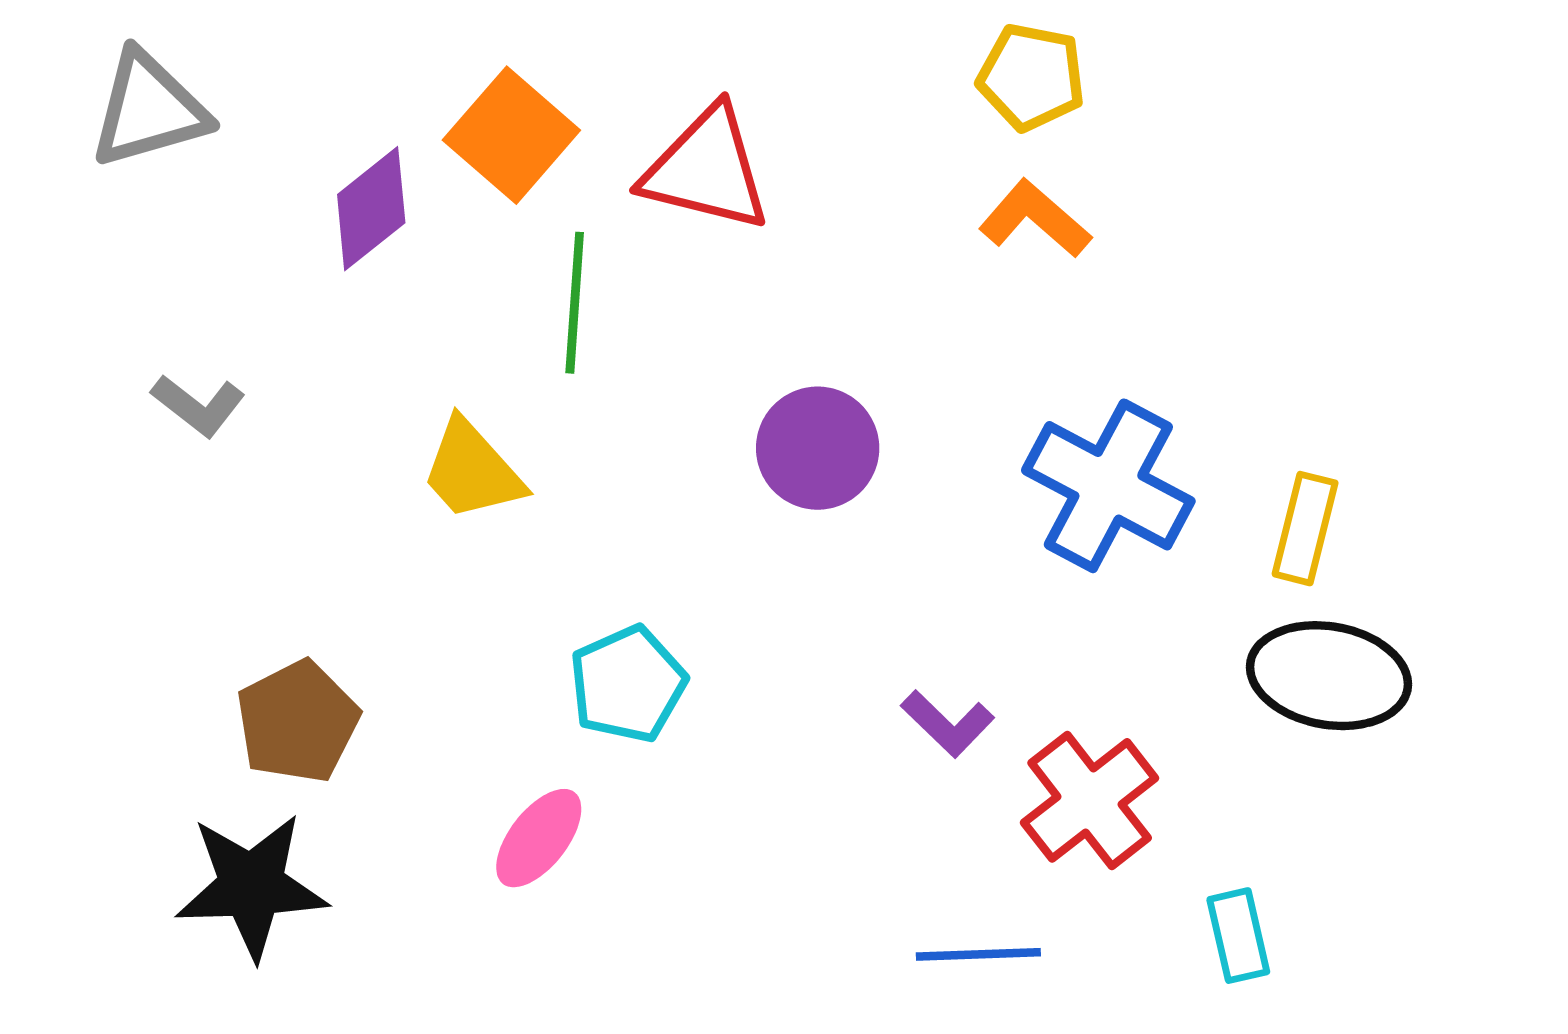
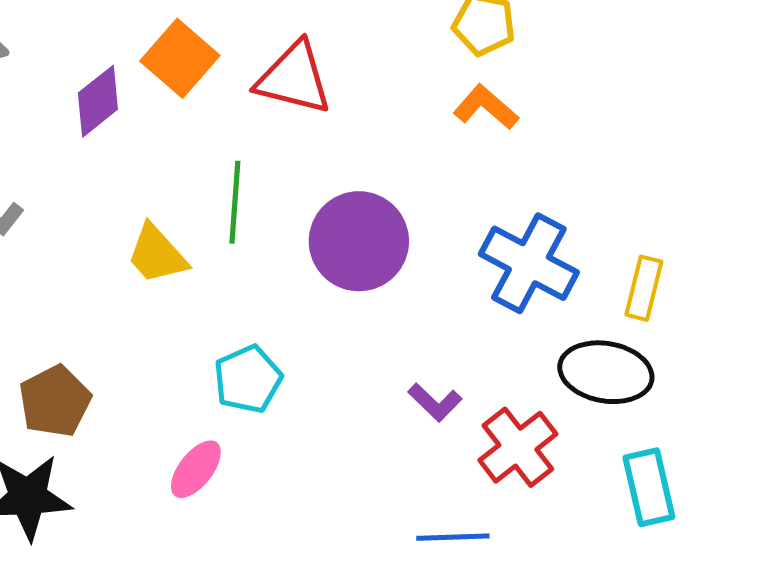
green line: (575, 303) -> (235, 202), moved
purple circle: (818, 448) -> (359, 241), size x1.4
black ellipse: (1329, 676) -> (606, 372), moved
cyan rectangle: (1238, 936) -> (649, 487), moved, size x1.4

